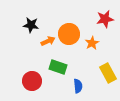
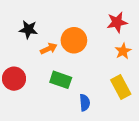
orange star: (92, 43) -> (123, 51), moved
red circle: (32, 81) -> (14, 79), moved

